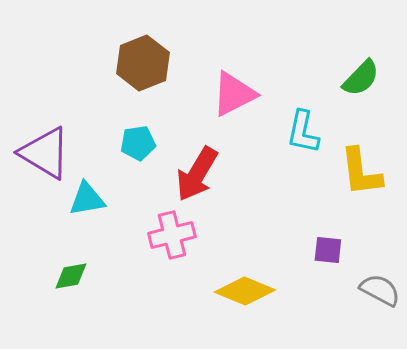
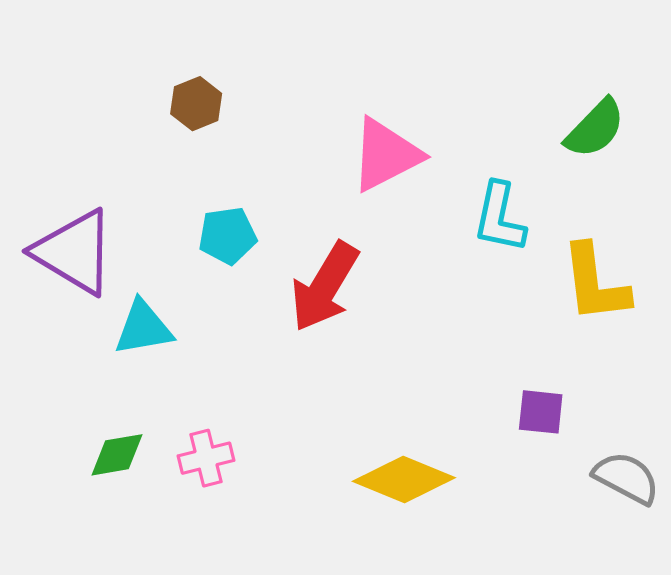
brown hexagon: (143, 63) -> (196, 104), moved, size x0.6
pink cross: (172, 235) -> (206, 458), moved, size x0.7

